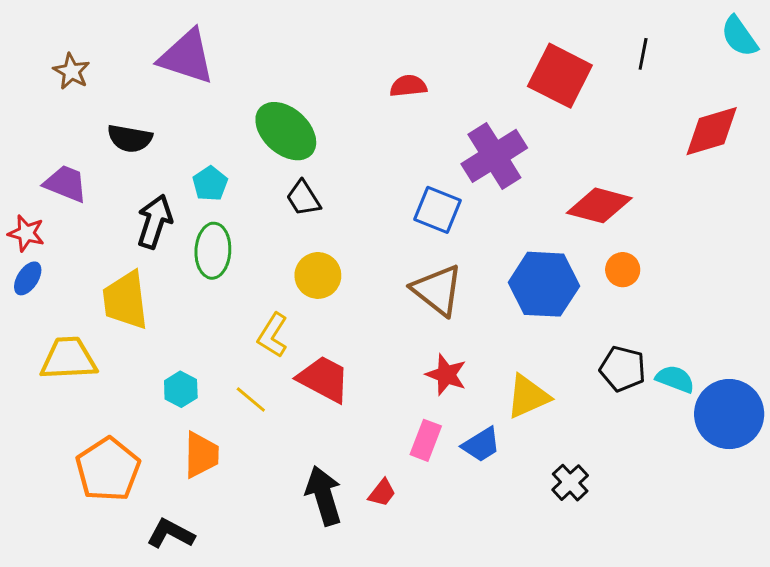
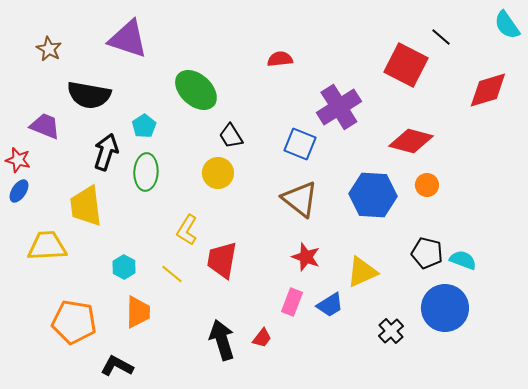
black line: (643, 54) -> (441, 37), turned -60
red square: (560, 76) -> (406, 65), moved
black semicircle: (130, 138) -> (89, 95), size x1.4
black trapezoid: (303, 198) -> (231, 136), moved
yellow circle: (318, 275) -> (218, 173), moved
red trapezoid: (324, 379) -> (222, 260), turned -108
blue circle: (729, 414) -> (445, 308), moved
orange pentagon: (108, 469) -> (74, 322), turned -30

